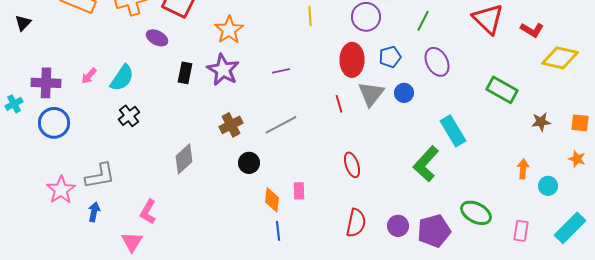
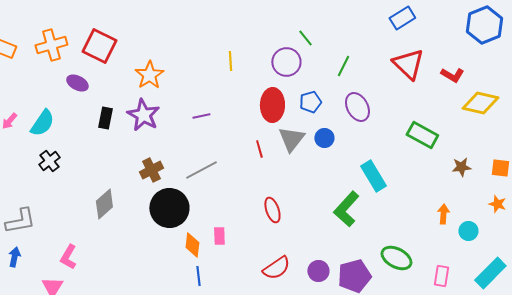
black circle: (249, 163) -> (169, 208), size x1.8
red semicircle: (356, 223) -> (276, 268), turned 44

